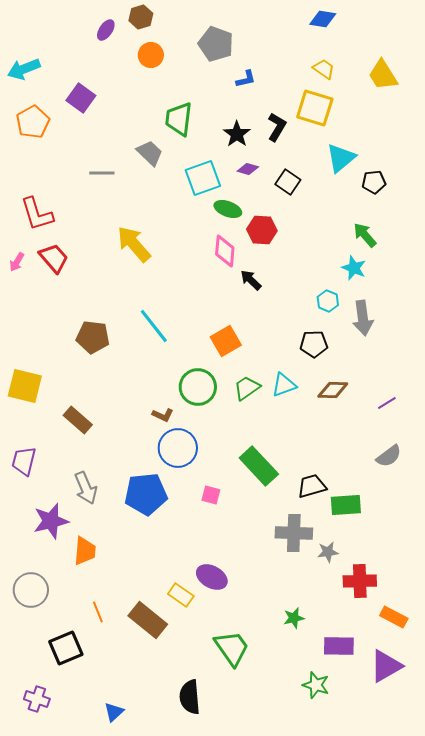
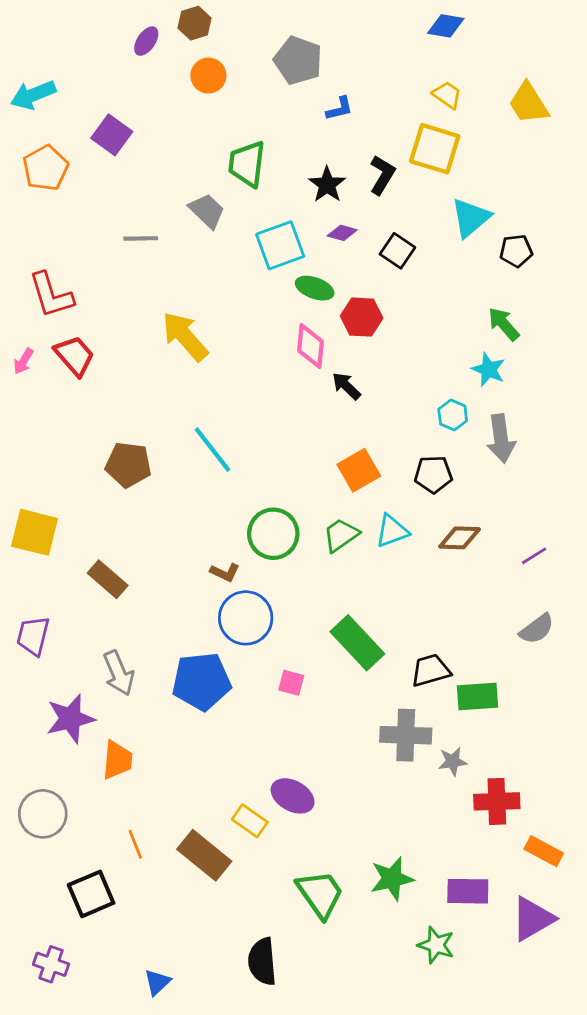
orange square: (226, 341) -> (359, 470), moved
green star: (294, 618) -> (392, 879), moved, size x1.5

